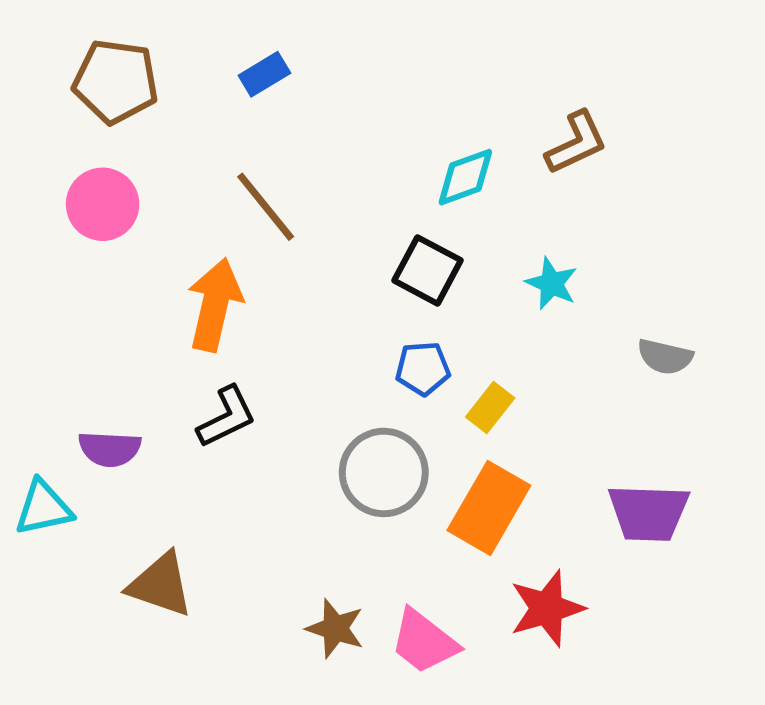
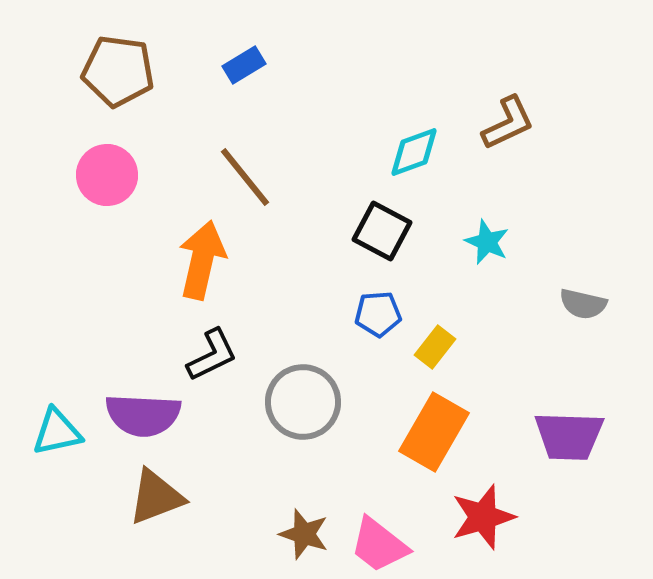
purple semicircle: (110, 449) -> (143, 415), moved, size x1.4
gray circle: (384, 472) -> (303, 402), moved
brown triangle: (160, 585) -> (156, 497), turned -40

